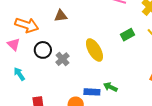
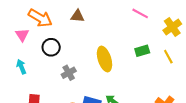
gray cross: (62, 59) -> (69, 73), moved

